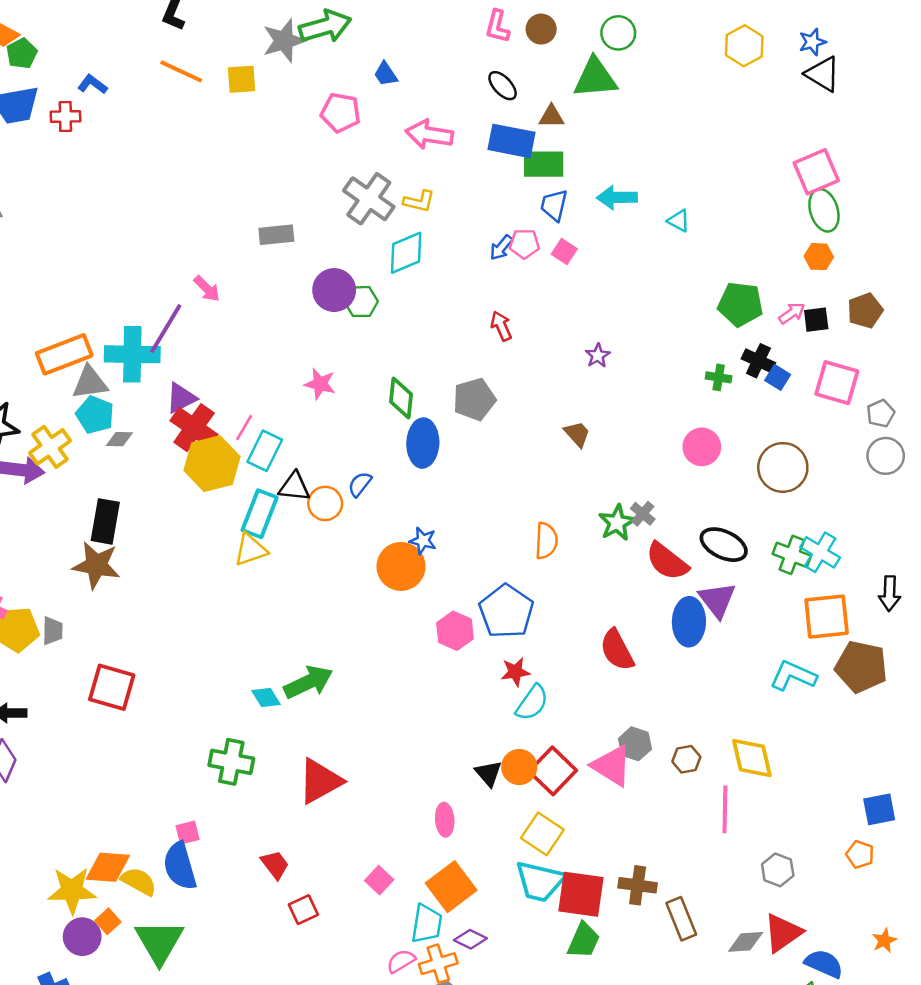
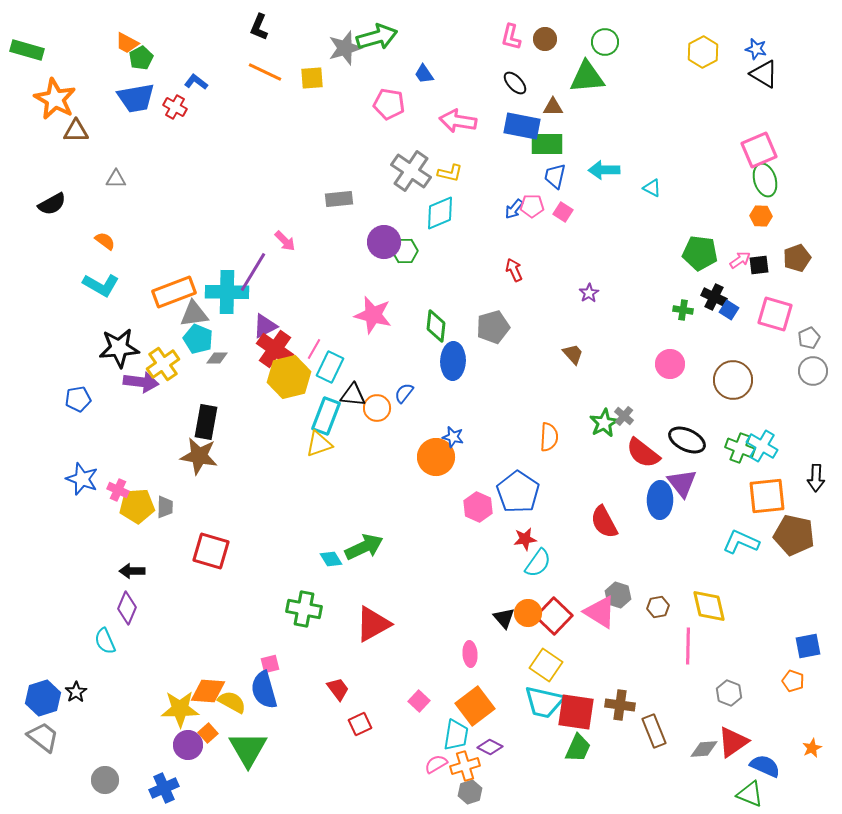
blue star: (812, 42) -> (756, 49), turned 30
red cross: (65, 116) -> (175, 107), turned 30
pink star: (320, 384) -> (373, 315), size x1.5

